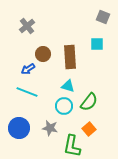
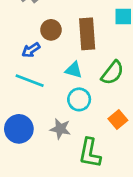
cyan triangle: (68, 86) -> (74, 70), moved
green semicircle: (89, 102) -> (113, 73), moved
orange square: (89, 129) -> (118, 120), moved

